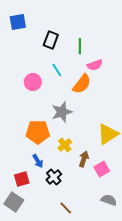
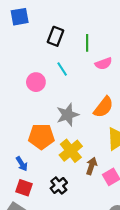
orange semicircle: (82, 84) -> (103, 107), moved
yellow cross: (65, 145) -> (71, 151), size x1.5
blue arrow: (38, 161) -> (22, 164), moved
red square: (22, 179) -> (24, 188), turned 35

